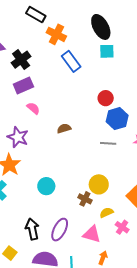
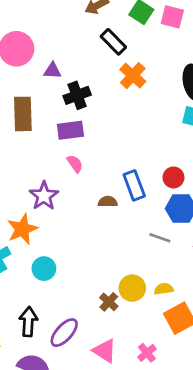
blue rectangle: (71, 61) -> (134, 185), moved
cyan circle: (46, 186) -> (44, 269), moved
yellow semicircle: (106, 213) -> (164, 289), moved

